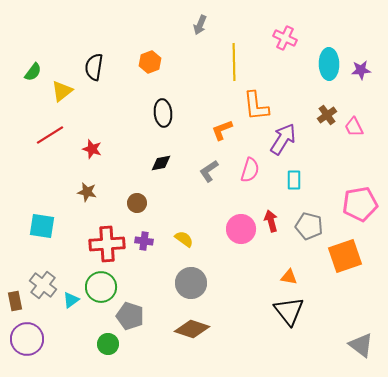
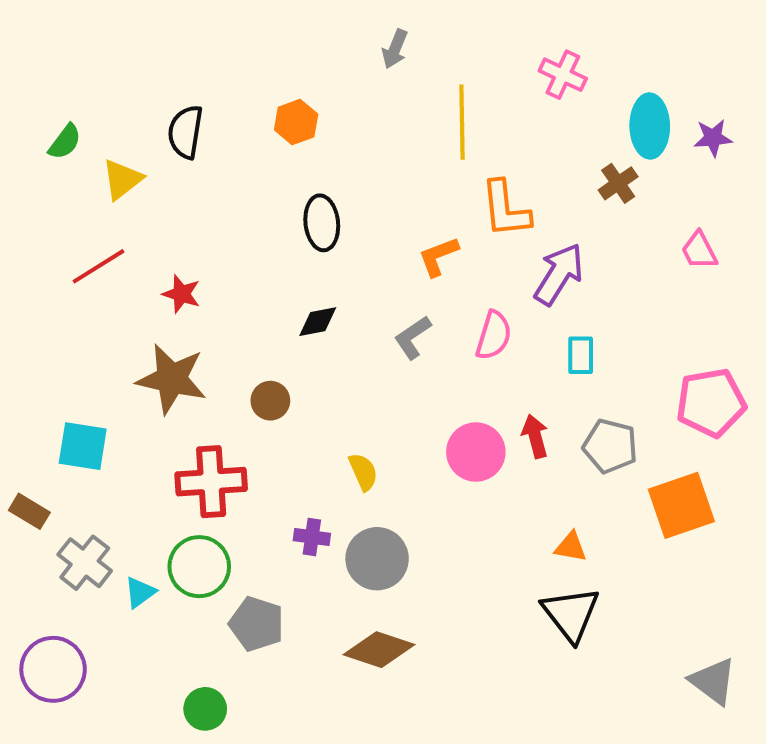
brown cross: (327, 115) -> (618, 183), moved
brown star: (87, 192) -> (172, 379), size x1.8
yellow semicircle: (184, 239) -> (363, 472), turned 30
purple cross: (144, 241) -> (312, 537), moved
brown rectangle: (15, 301) -> (29, 511), moved, turned -48
green circle: (108, 344) -> (205, 709), moved

